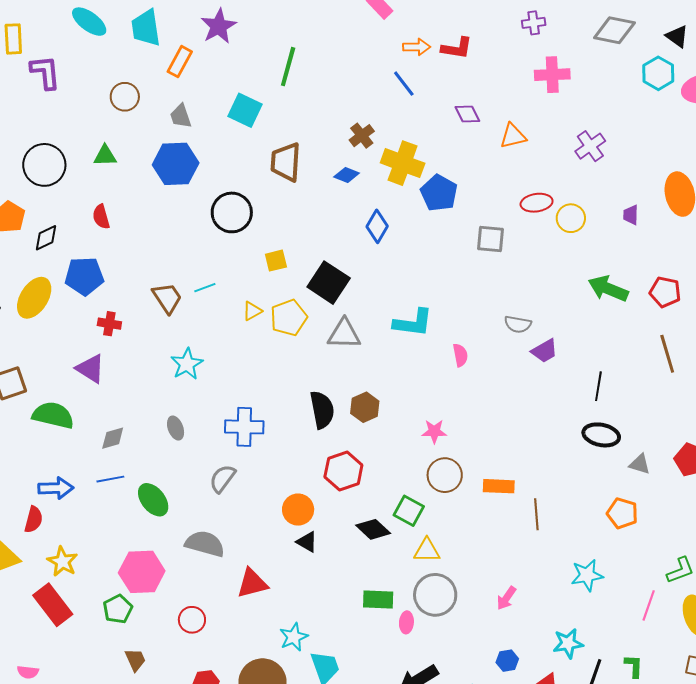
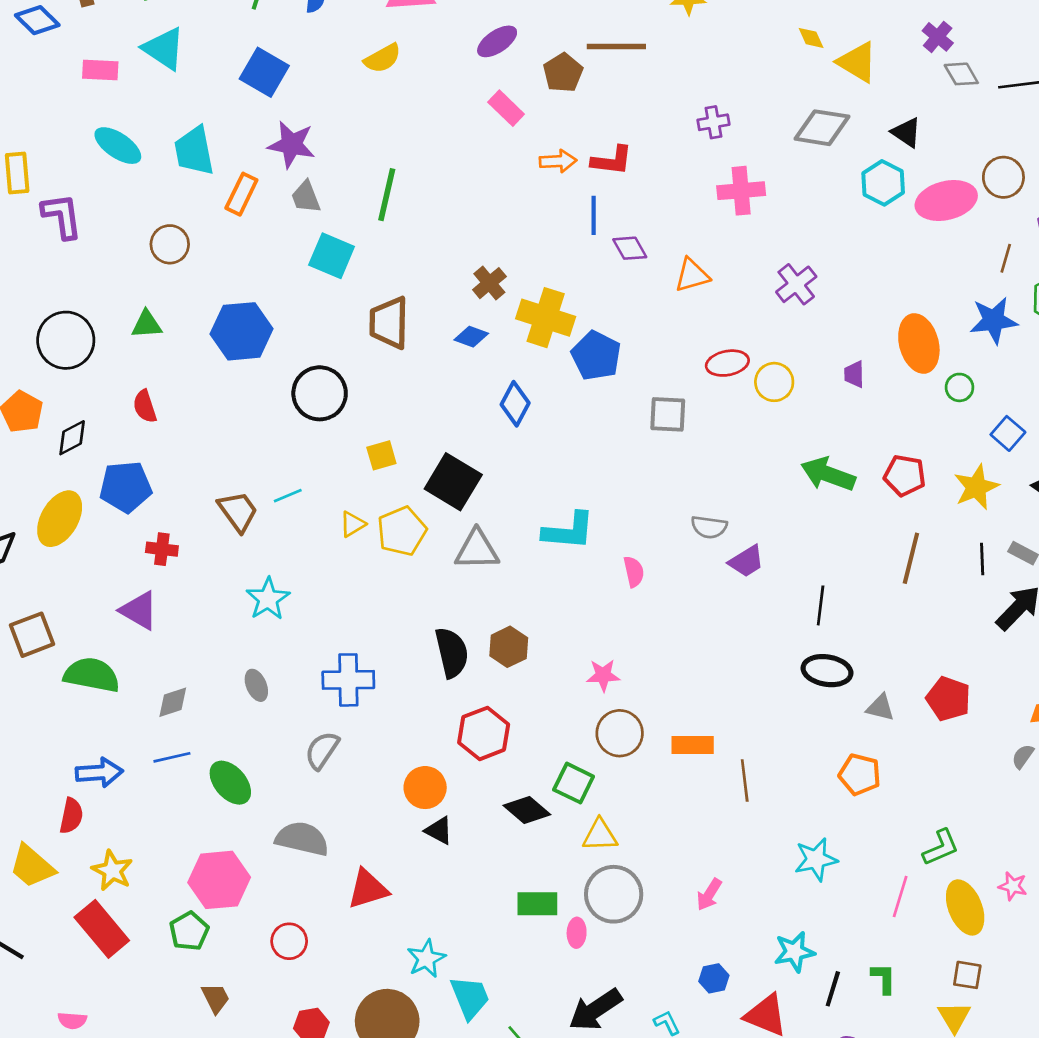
purple star: (219, 26) -> (292, 145), turned -30
blue line: (404, 84) -> (594, 215), moved, turned 40
gray trapezoid: (181, 116) -> (306, 197), moved
brown line: (667, 354) -> (911, 558), turned 33

